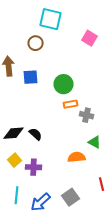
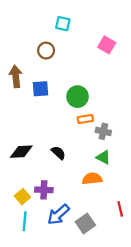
cyan square: (51, 19) -> (63, 24), size x0.6
black semicircle: (36, 134) -> (58, 153), moved
green triangle: (95, 142) -> (103, 157), moved
yellow square: (15, 160) -> (22, 197), moved
blue arrow: (41, 202) -> (58, 215), moved

